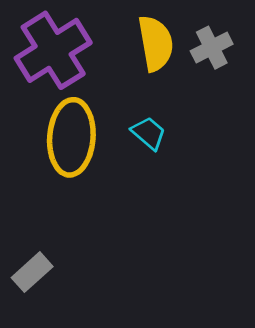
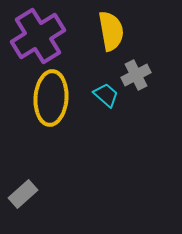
gray cross: (212, 48) -> (136, 75), moved

